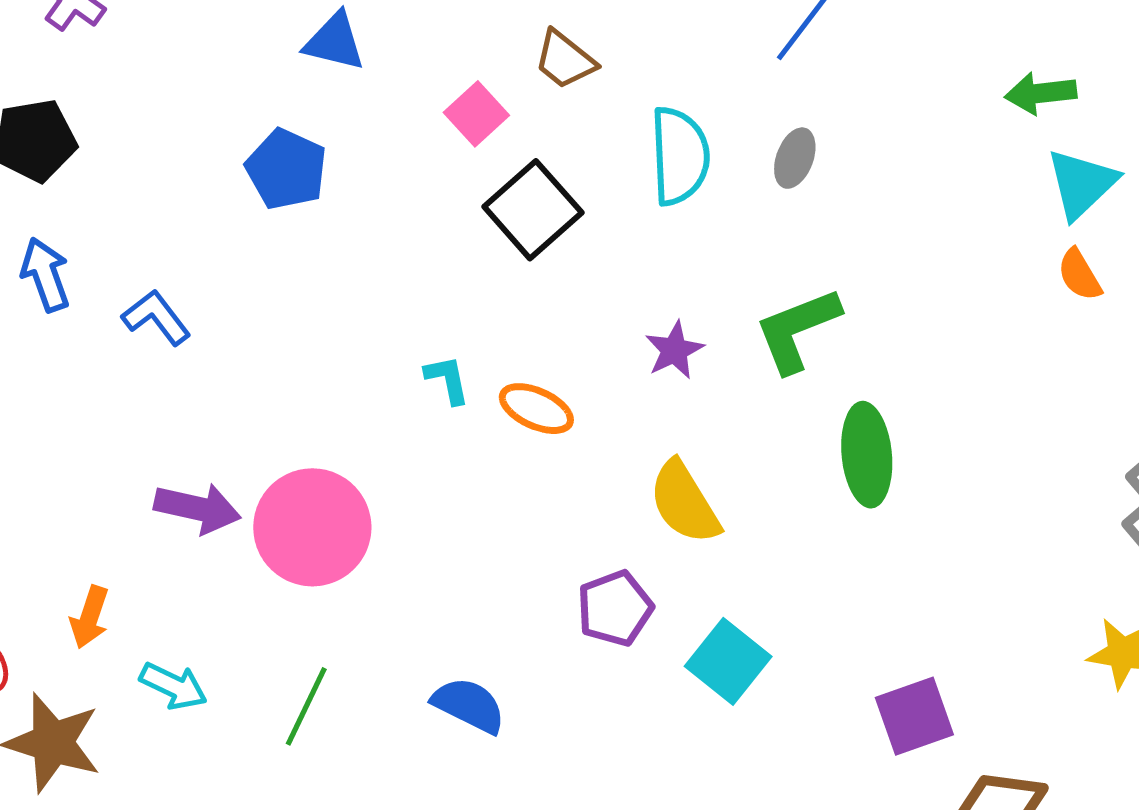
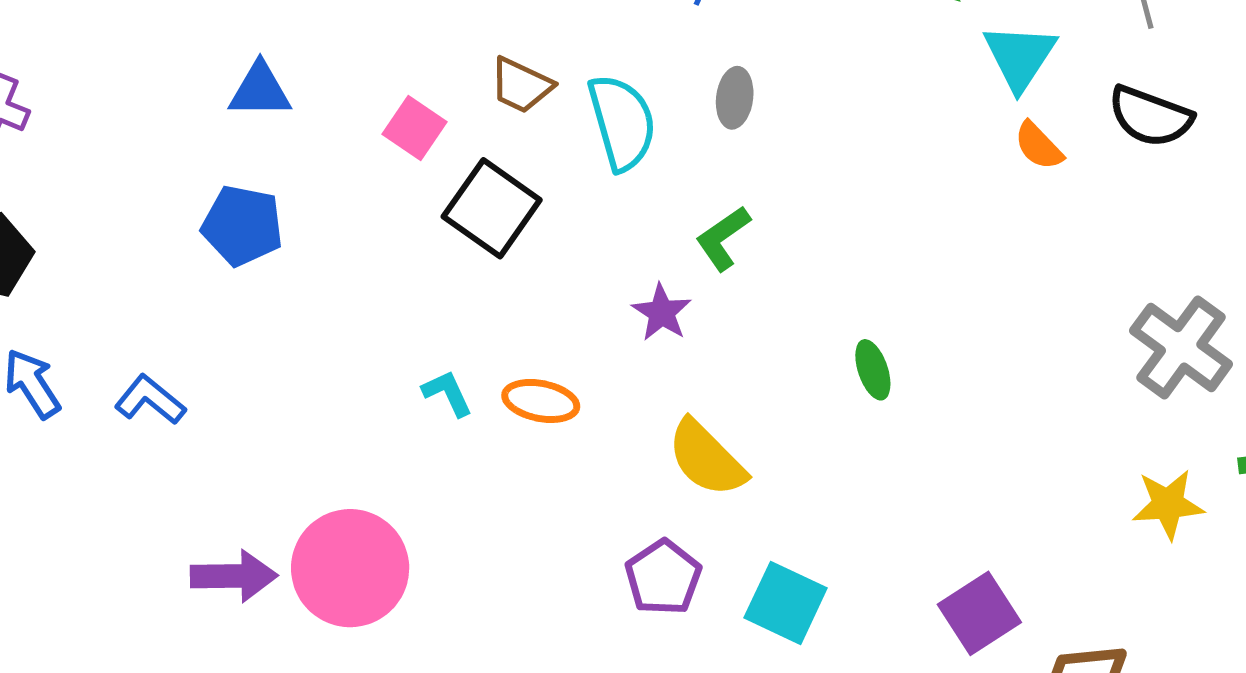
brown trapezoid: (565, 60) -> (521, 85), moved
green L-shape: (797, 330) -> (723, 238), moved, size x0.7
green ellipse: (867, 455) -> (873, 370), size x0.6

